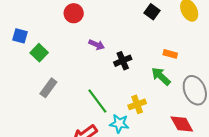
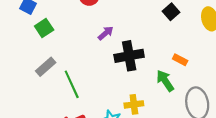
purple arrow: (97, 45) -> (106, 33), turned -77
black cross: (123, 61) -> (129, 56), size x1.5
green line: (97, 101) -> (72, 84), moved

